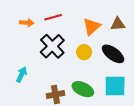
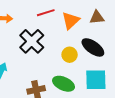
red line: (53, 17) -> (46, 13), moved
yellow circle: (84, 52) -> (70, 55), moved

